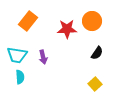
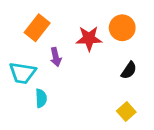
purple arrow: (43, 57) -> (56, 57), moved
cyan semicircle: (20, 77) -> (41, 98), moved

